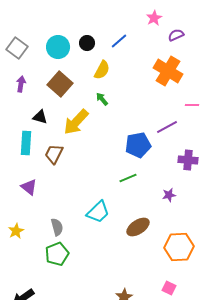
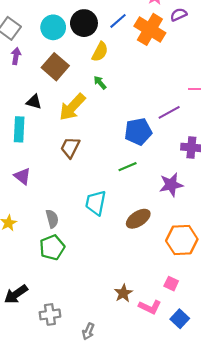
black circle: (87, 43) -> (84, 23), size x1.6
orange cross: (168, 71) -> (150, 29), moved
purple arrow: (21, 84) -> (16, 56), moved
brown trapezoid: (54, 154) -> (70, 147), moved
purple star: (169, 195) -> (171, 185), size x1.6
cyan trapezoid: (98, 212) -> (96, 203), turned 145

